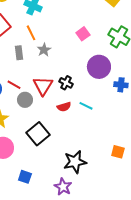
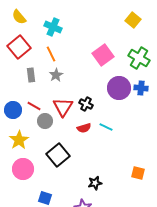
pink square: (83, 34) -> (103, 55), size x1.5
gray star: (44, 50) -> (56, 75), moved
gray rectangle: (19, 53) -> (31, 75), moved
blue cross: (121, 85) -> (141, 88), moved
black star: (75, 162) -> (95, 183), size x0.6

